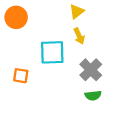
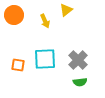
yellow arrow: (79, 36) -> (45, 21), moved
cyan square: (52, 52) -> (45, 59), moved

